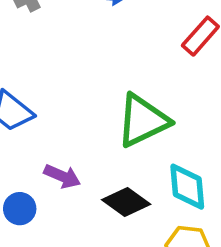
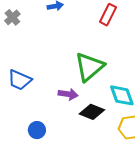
purple arrow: (62, 176) -> (68, 94), moved

